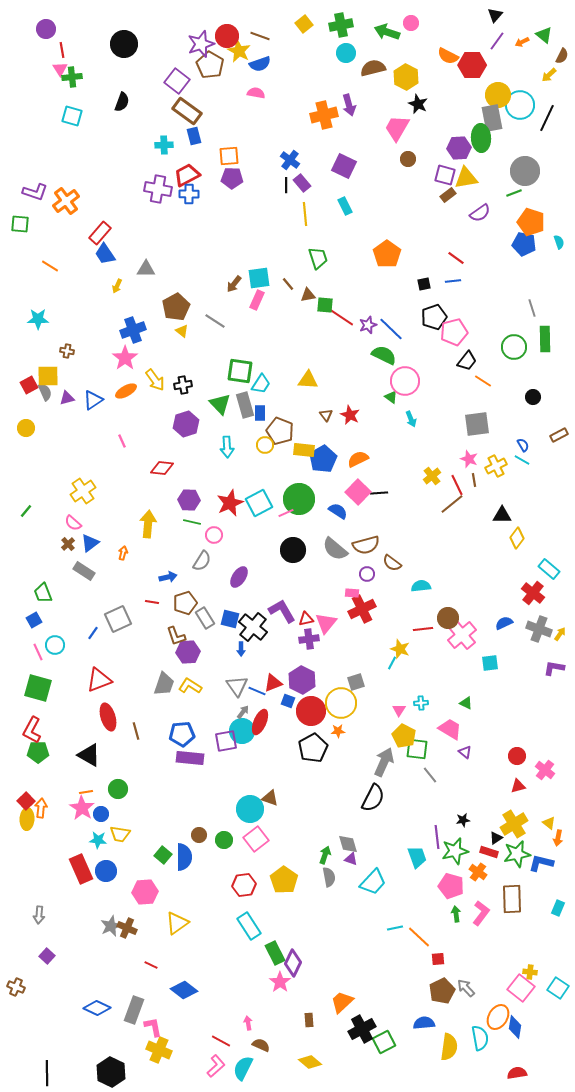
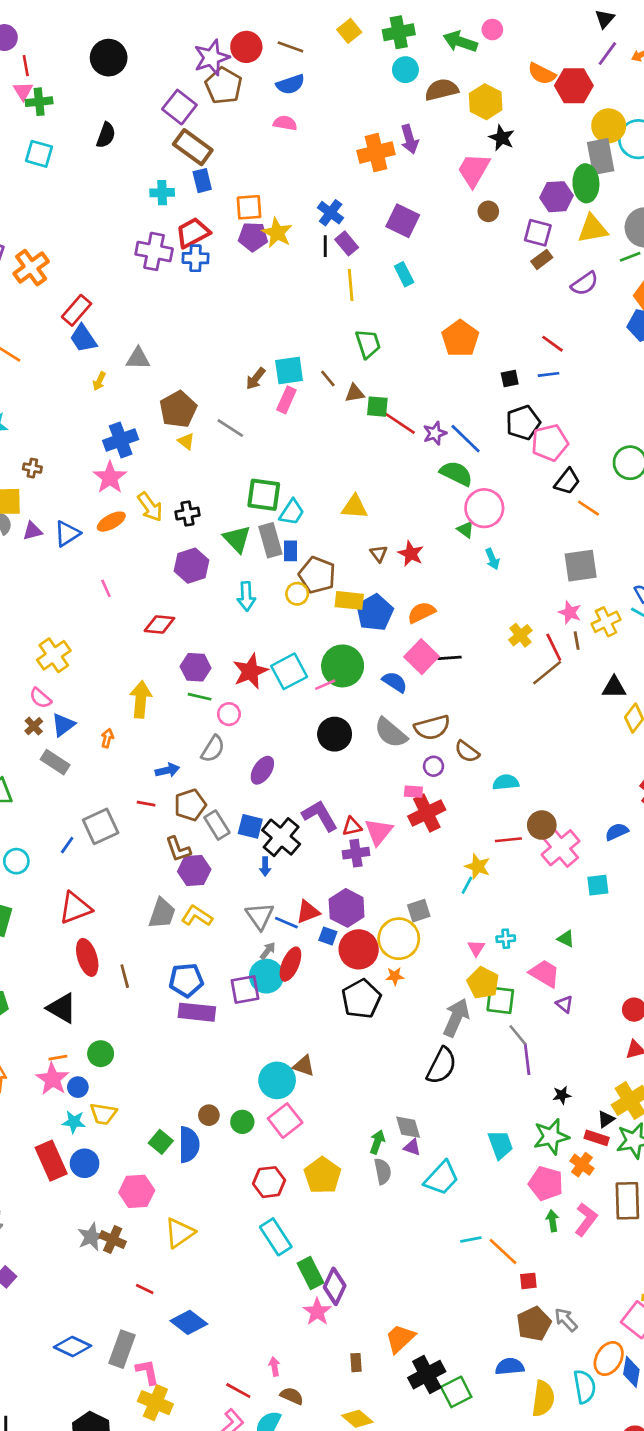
yellow star: (239, 51) -> (277, 233), moved
yellow triangle: (466, 178) -> (593, 229), moved
purple line: (437, 837) -> (527, 1059), moved

